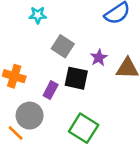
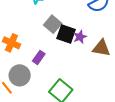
black square: (76, 78) -> (66, 34), moved

